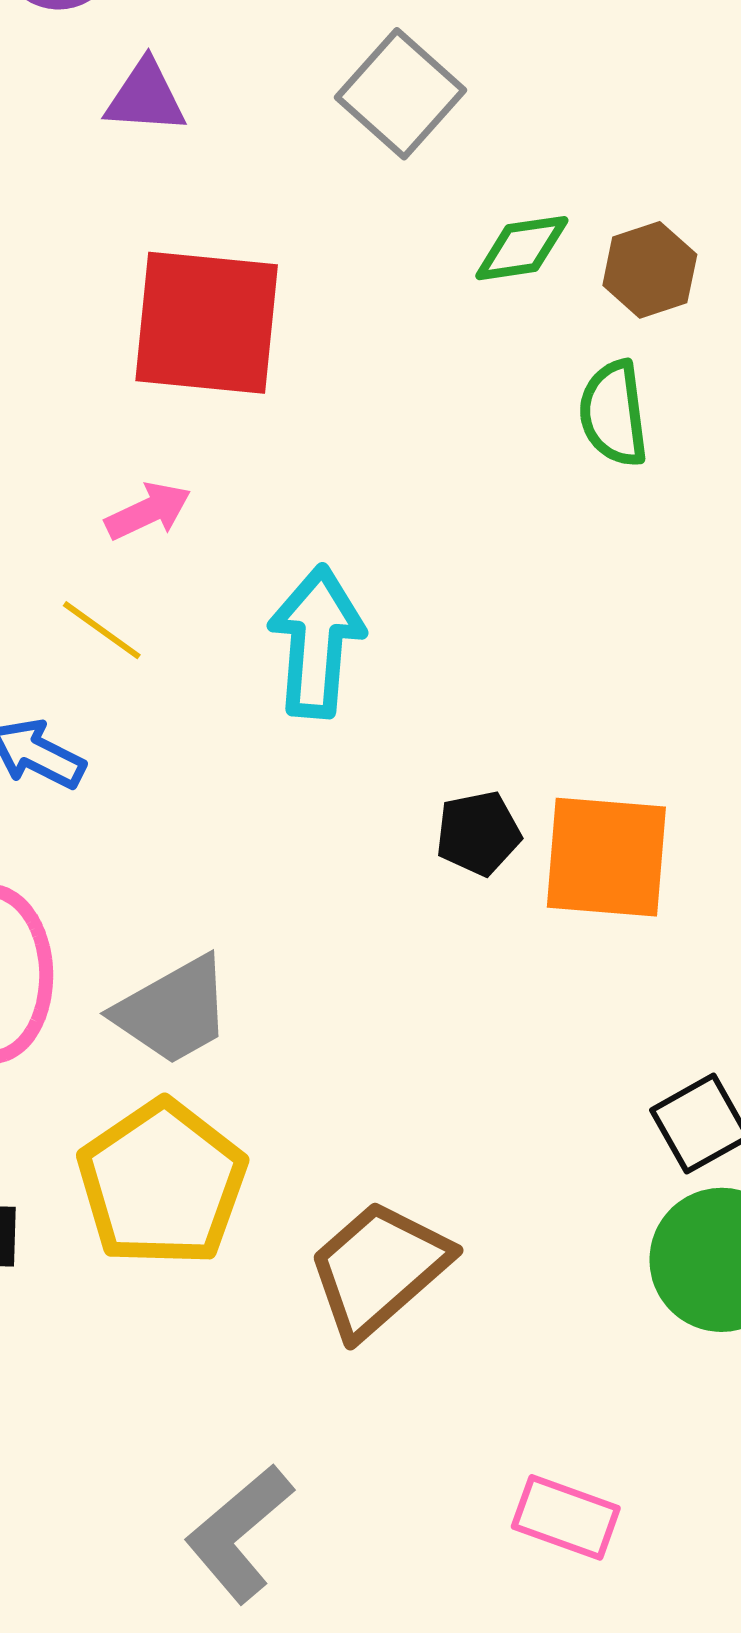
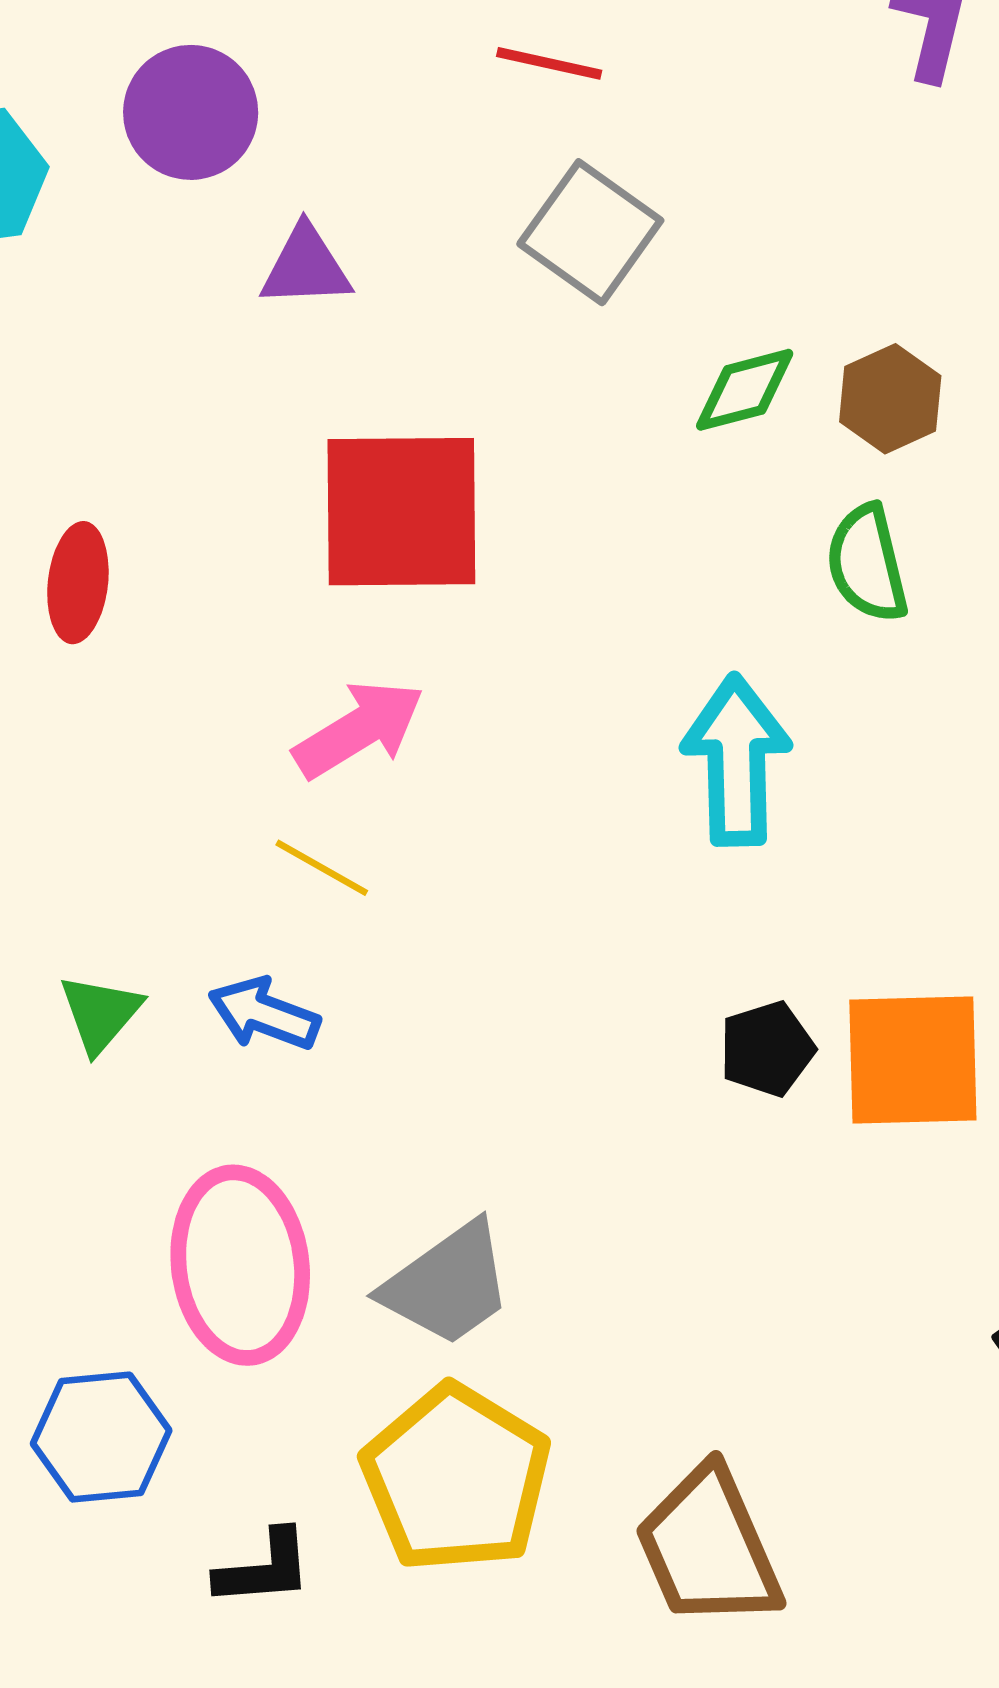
pink arrow: (148, 511) -> (359, 729), size x1.4
cyan arrow: (316, 642) -> (736, 760), moved
brown trapezoid: (379, 1269) -> (708, 1547), turned -66

